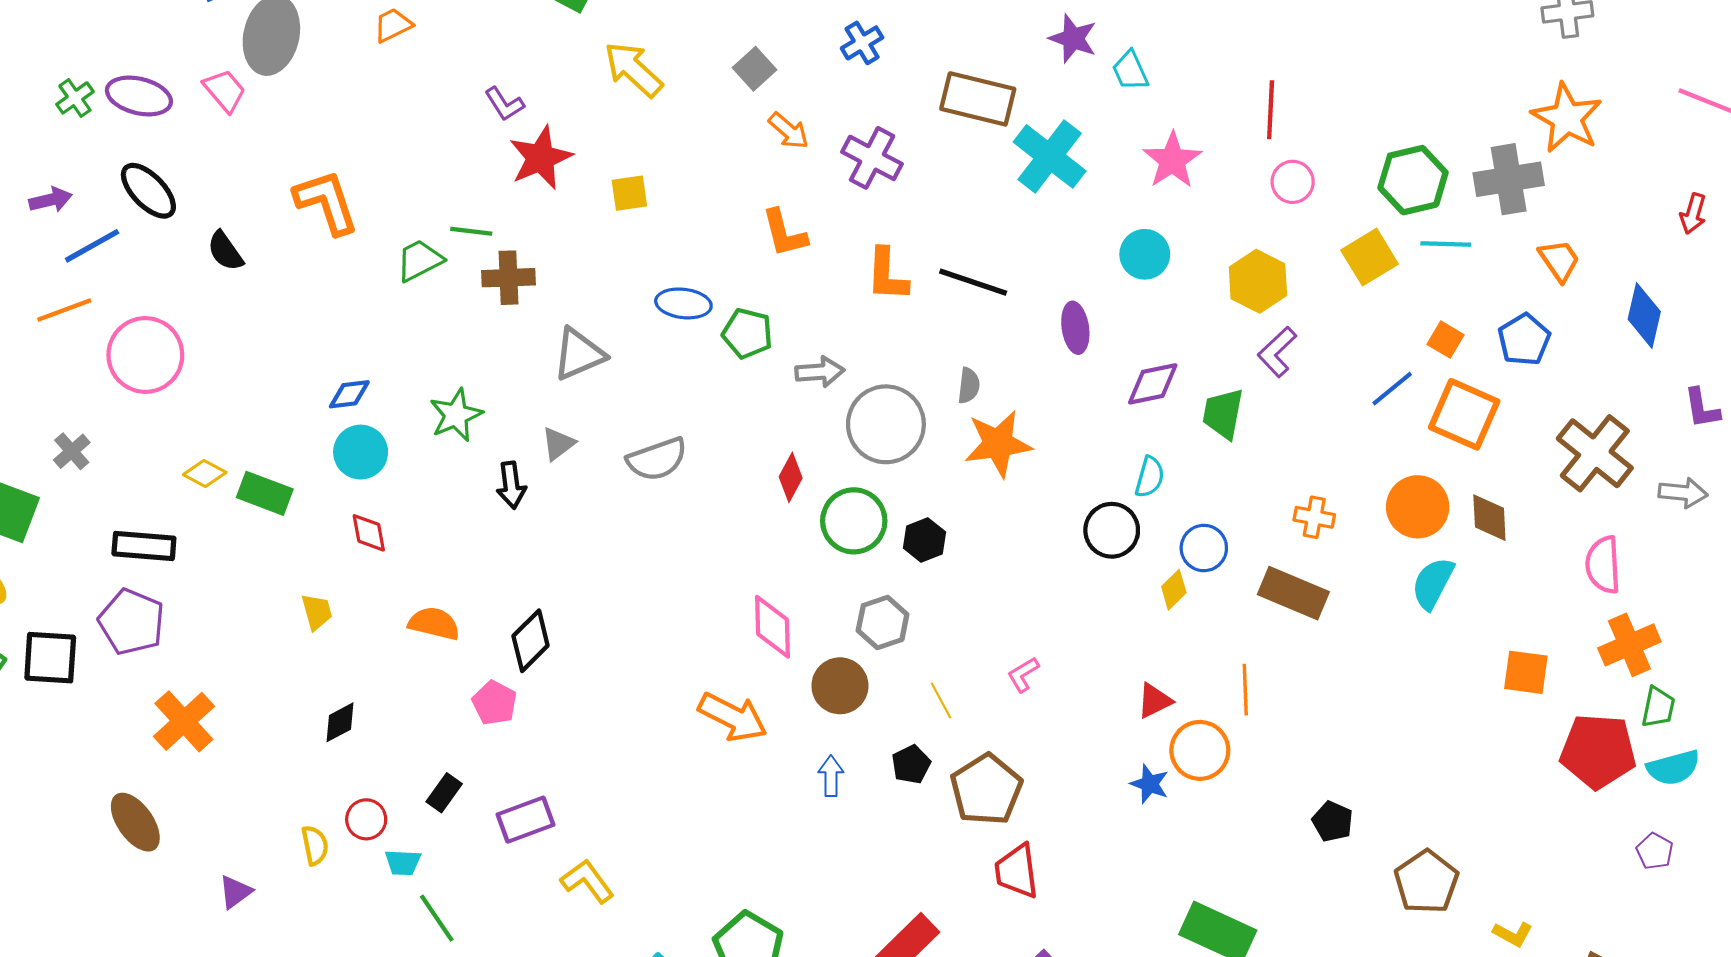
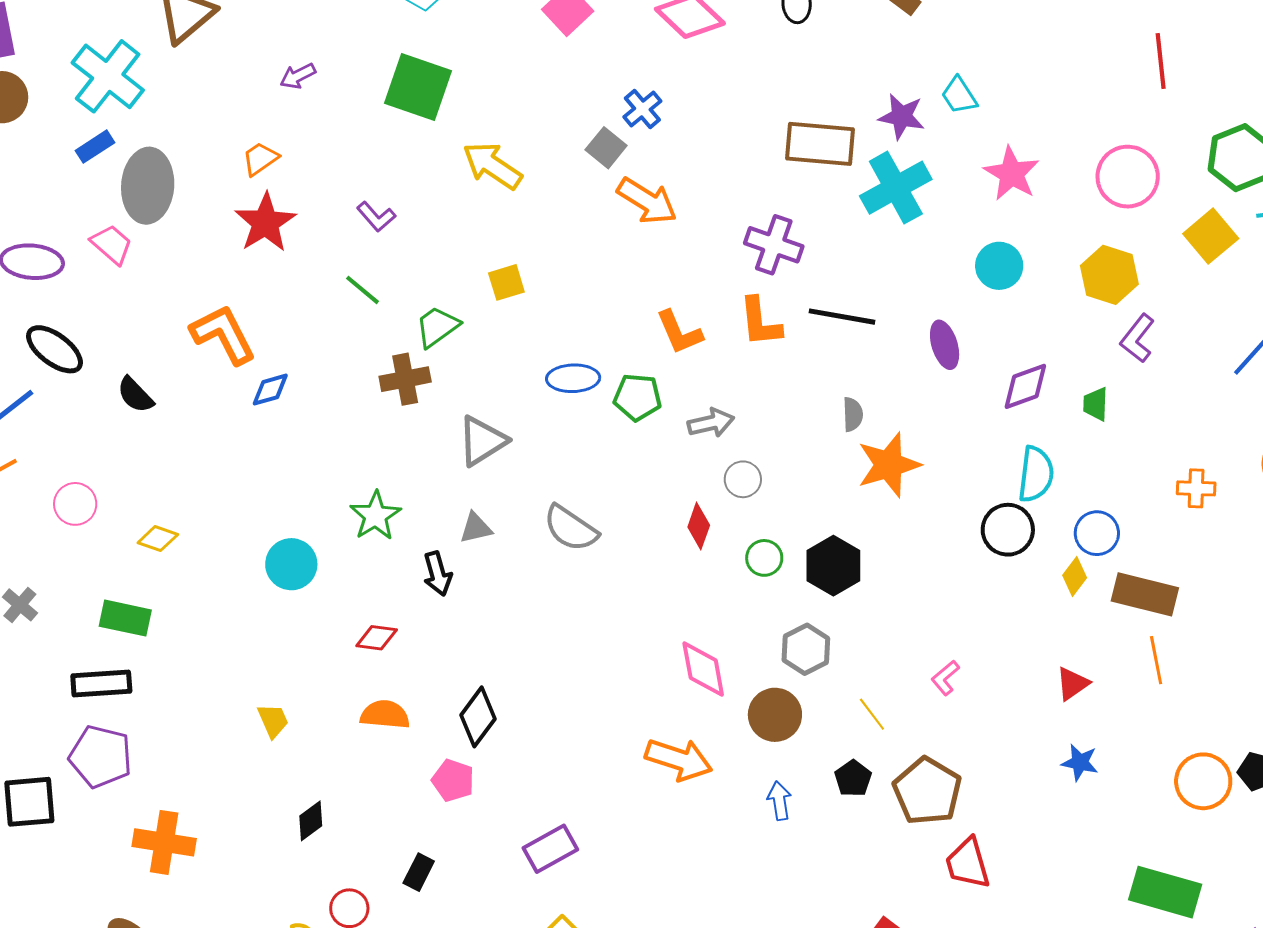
purple star: (1073, 39) -> (902, 116), moved
blue cross: (862, 43) -> (642, 109), moved
red line: (1271, 110) -> (1161, 61), moved
orange arrow: (789, 131) -> (647, 201), size x1.5
cyan cross: (1050, 156) -> (896, 188), turned 32
red star: (541, 158) -> (265, 223), moved
purple cross: (872, 158) -> (774, 245), moved
pink circle: (1293, 182) -> (1128, 177), size x1.5
green line: (471, 231) -> (363, 290), moved, turned 42
orange L-shape: (784, 233) -> (679, 332), moved
green trapezoid: (419, 260) -> (437, 327), moved
pink circle: (145, 355) -> (75, 504), size x0.6
blue diamond: (349, 394) -> (270, 390), moved
green trapezoid: (1223, 414) -> (1096, 404), size x0.7
gray circle: (886, 424) -> (743, 479), moved, size x0.5
gray triangle: (558, 444) -> (476, 528), turned 33
gray semicircle: (657, 459) -> (571, 528), turned 62
yellow diamond: (205, 473) -> (158, 539), moved
cyan semicircle: (1150, 477) -> (1036, 474), size x1.4
green rectangle: (265, 493) -> (125, 618), moved
green circle: (854, 521) -> (764, 558), size x0.6
red diamond: (369, 533) -> (377, 638), moved, turned -63
black hexagon: (924, 540) -> (833, 566), size x1.4
brown rectangle: (1293, 593) -> (1145, 594), moved
orange cross: (184, 721) -> (164, 842), turned -30
orange circle: (1200, 750) -> (1203, 781), moved
purple rectangle: (525, 820) -> (550, 849), moved

